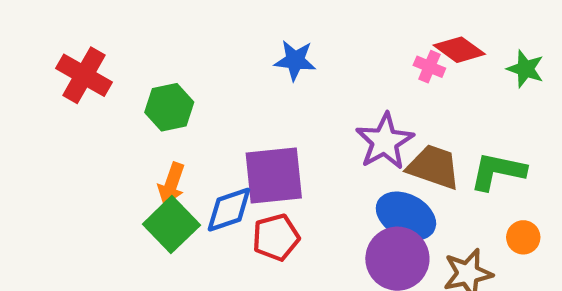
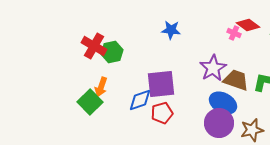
red cross: (84, 75) -> (94, 46), moved
orange arrow: (171, 184) -> (101, 87), moved
green square: (171, 225) -> (90, 102), moved

